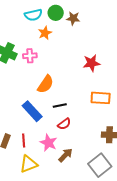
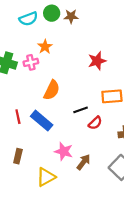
orange star: (45, 33) -> (45, 47), moved
black line: (60, 105) -> (81, 110), moved
red semicircle: (64, 124) -> (95, 123), moved
red line: (24, 141) -> (18, 117), moved

